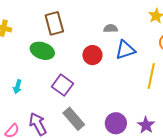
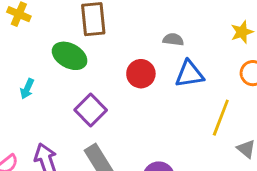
cyan arrow: (18, 87) -> (27, 89), moved

